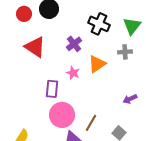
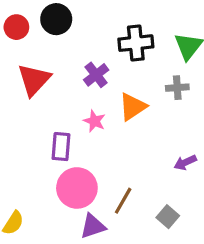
black cross: (99, 24) -> (136, 43), turned -30
red triangle: (35, 47) -> (34, 80), turned 40

